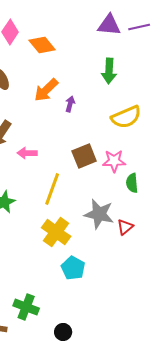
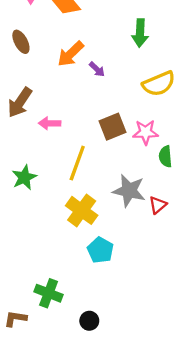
purple arrow: (70, 104) -> (97, 69), turned 119

